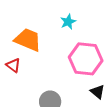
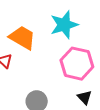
cyan star: (68, 22) -> (64, 25), size x1.8

